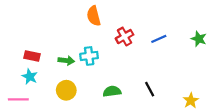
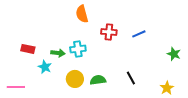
red cross: (125, 37) -> (109, 32), turned 35
green star: (199, 39) -> (174, 54), moved
cyan star: (30, 77) -> (45, 67), moved
yellow circle: (66, 90) -> (75, 79), moved

